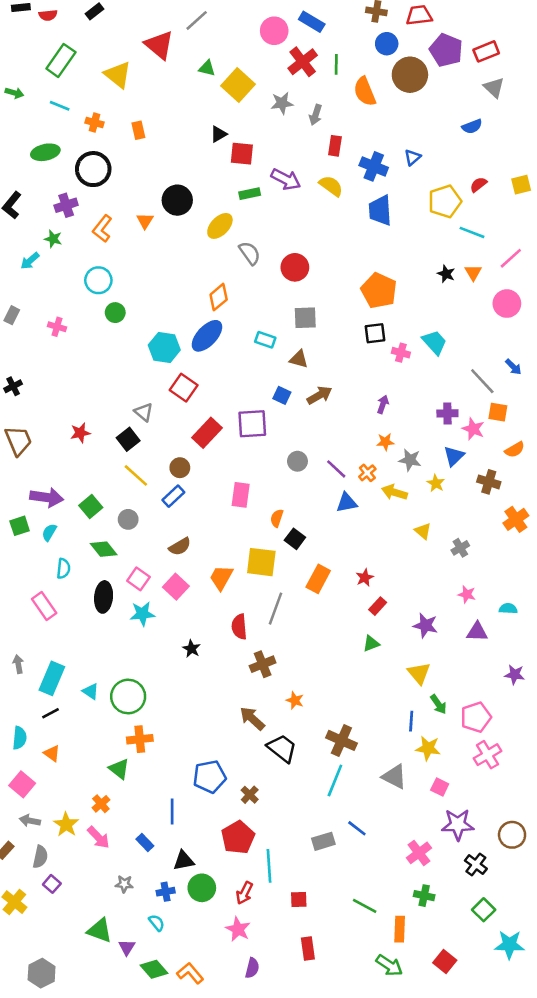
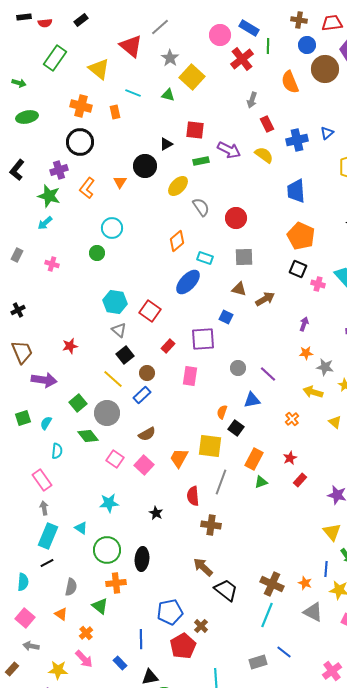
green line: (336, 64) -> (268, 46), moved
green triangle: (207, 68) -> (168, 95), moved
gray star: (282, 103) -> (170, 58), moved, turned -30
cyan line: (60, 106) -> (133, 93), moved
orange cross: (95, 123) -> (81, 106), size x1.5
black triangle: (219, 134) -> (166, 144), moved
red rectangle: (335, 146) -> (267, 124), turned -35
green ellipse: (45, 152) -> (27, 117), moved
blue cross: (374, 166) -> (297, 140), turned -35
blue trapezoid: (380, 210) -> (296, 191), moved
green star: (53, 239) -> (49, 196), size x1.6
cyan arrow: (30, 261) -> (45, 223), moved
cyan circle: (98, 280) -> (112, 228), moved
black square: (375, 333) -> (298, 269), turned 30
blue ellipse: (207, 336) -> (188, 282), moved
cyan rectangle: (265, 340) -> (205, 258), moved
cyan hexagon: (164, 347) -> (115, 302), moved
brown arrow: (319, 395) -> (265, 299), moved
red rectangle: (207, 433) -> (168, 346), size x0.6
black square: (128, 439) -> (125, 355), moved
orange cross: (367, 473) -> (292, 419), moved
pink rectangle: (241, 495) -> (190, 376), moved
purple arrow: (47, 497) -> (44, 380), moved
blue triangle: (347, 503) -> (252, 400), moved
gray circle: (128, 519) -> (107, 413), size x1.6
black ellipse: (104, 597) -> (142, 559), moved
cyan star: (142, 614) -> (109, 503), moved
green triangle: (371, 643) -> (261, 482), moved
gray arrow: (18, 664) -> (44, 508), moved
brown cross: (263, 664) -> (211, 525), turned 30
cyan triangle: (91, 691) -> (81, 528), moved
orange star: (295, 700) -> (305, 583), moved
orange triangle: (52, 753) -> (61, 614), moved
yellow star: (66, 824) -> (58, 670), moved, turned -30
red pentagon: (238, 837) -> (183, 646), moved
gray semicircle: (40, 857) -> (71, 587), moved

